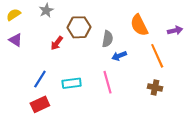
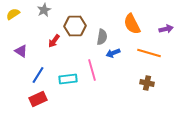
purple triangle: (16, 40) -> (21, 51), moved
orange line: (157, 56) -> (149, 53), turned -50
pink line: (108, 82) -> (92, 70), moved

